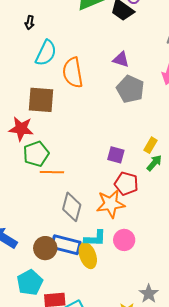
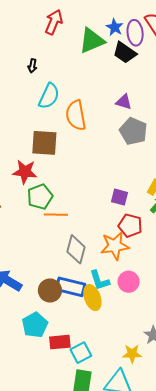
cyan L-shape: (95, 238) -> (100, 280), turned 70

